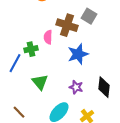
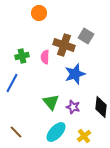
green cross: (31, 49) -> (22, 56), moved
green triangle: (40, 82) -> (51, 102), moved

